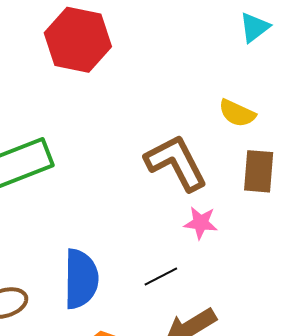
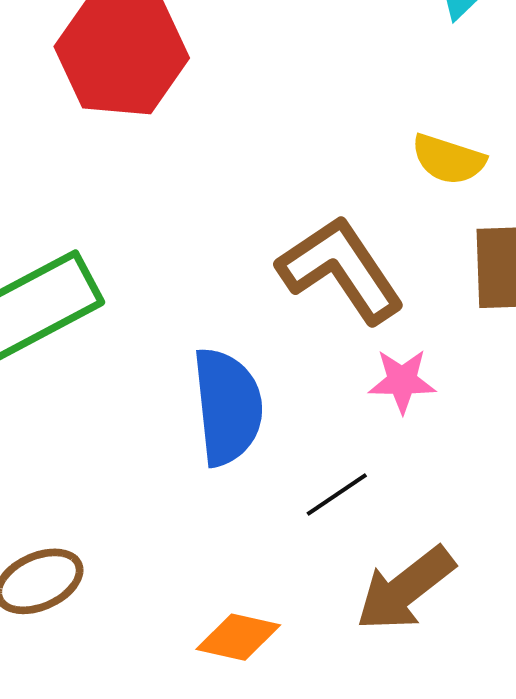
blue semicircle: (81, 279) -> (228, 407), moved

